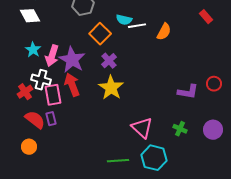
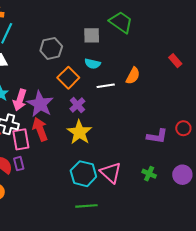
white line: (137, 26) -> (106, 86), moved
cyan hexagon: (154, 158) -> (83, 174), moved

